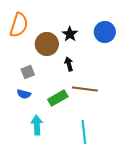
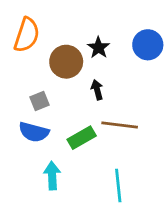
blue semicircle: (24, 94) -> (34, 132), size x1.5

